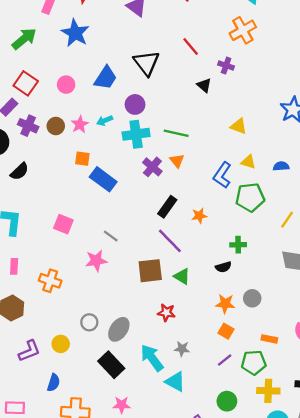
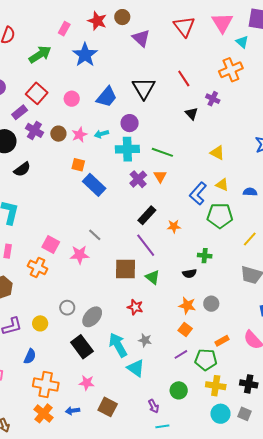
pink square: (63, 224) -> (51, 245), moved
orange rectangle: (269, 339) -> (222, 341), turned -48

